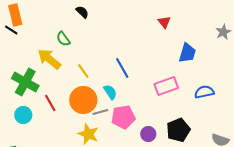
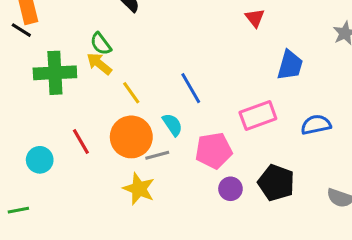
yellow arrow: (49, 59) -> (99, 64), moved, size x0.7
green cross: (25, 82) -> (55, 73), moved, turned -32
pink pentagon: (123, 117) -> (214, 151), moved
black pentagon: (178, 130) -> (276, 183), turned -30

